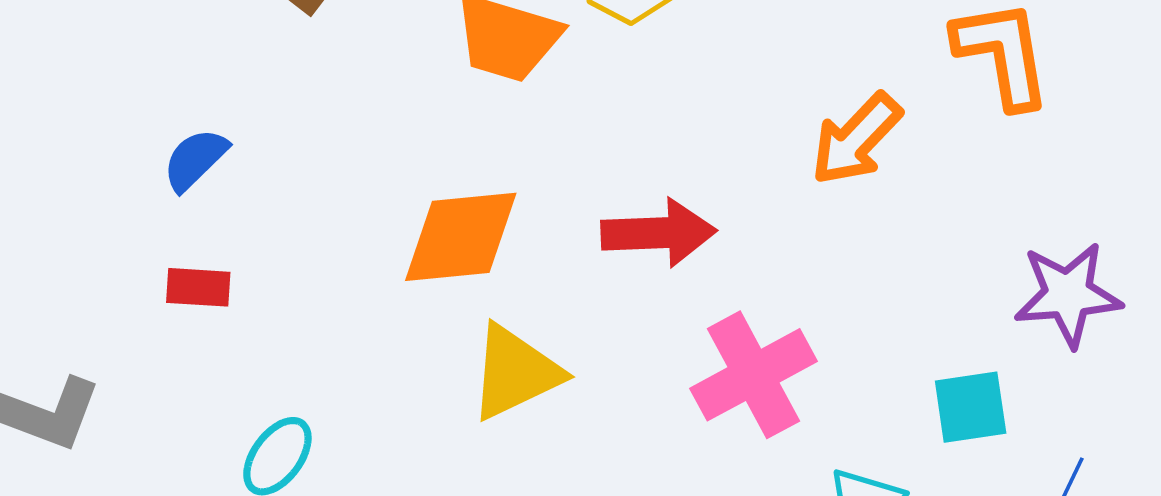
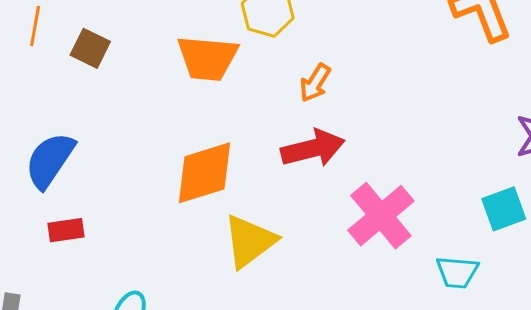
orange arrow: (856, 139) -> (315, 83), moved, size x0.7
blue semicircle: (195, 159) -> (50, 160), size x1.5

